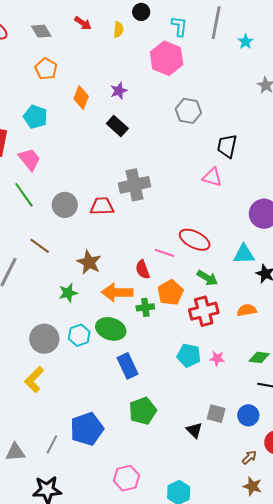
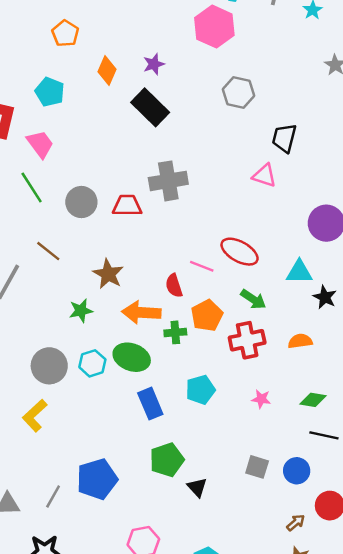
black rectangle: (117, 126) -> (150, 107), size x1.4
cyan pentagon: (189, 355) -> (200, 390), moved, turned -30
black triangle: (194, 430) -> (197, 487), moved

